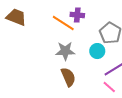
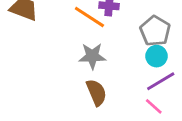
cyan circle: (97, 51) -> (157, 56), moved

